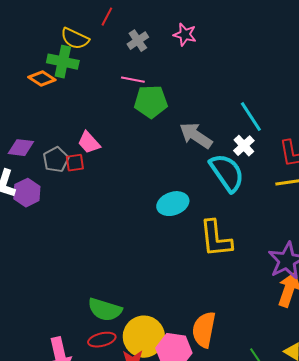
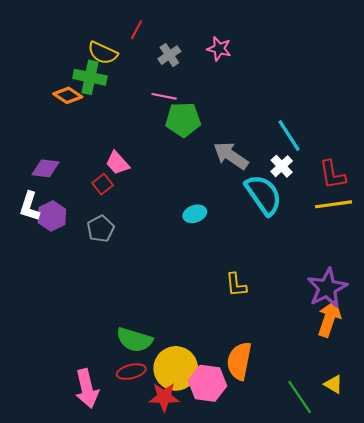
gray pentagon: (56, 160) -> (101, 229), moved
red square: (75, 163) -> (103, 184), turned -30
cyan ellipse: (173, 204) -> (195, 214), moved, size x0.7
yellow L-shape: (216, 239) -> (236, 285), moved, size x0.6

